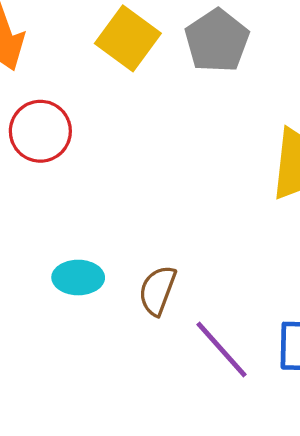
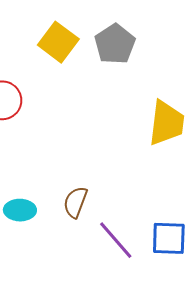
cyan ellipse: (78, 278) -> (20, 210), moved

